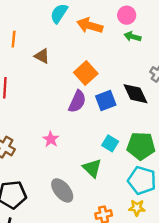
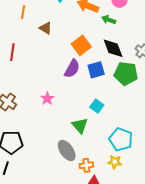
green arrow: (132, 37) -> (109, 20), moved
black diamond: (135, 94) -> (113, 48), moved
green pentagon: (141, 146) -> (126, 74), moved
gray ellipse: (62, 190) -> (67, 150), moved

